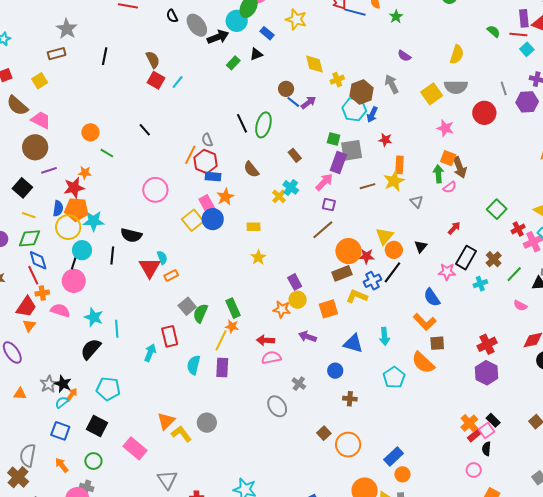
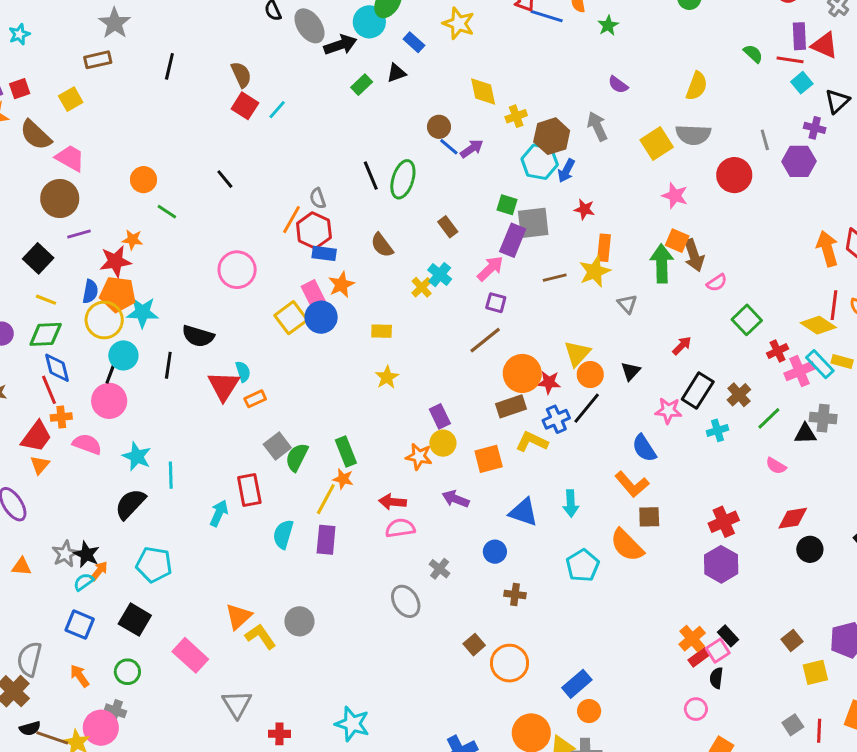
green arrow: (438, 174) -> (662, 264), size x1.4
pink semicircle: (450, 187) -> (717, 283), moved

